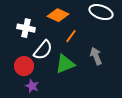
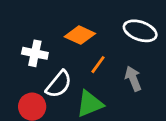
gray arrow: (96, 56) -> (133, 79), moved

